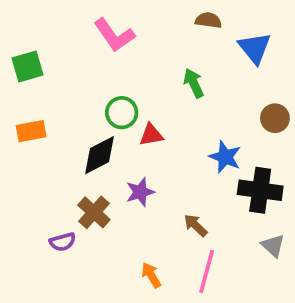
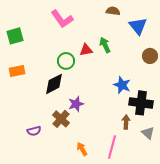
brown circle: (275, 118) -> (150, 56), moved
red triangle: (151, 135) -> (86, 50), moved
brown cross: (94, 212) -> (61, 119), moved
brown arrow: (196, 225) -> (126, 122), moved, turned 48

